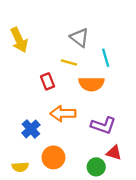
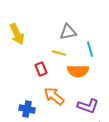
gray triangle: (80, 38) -> (68, 32), turned -48
orange arrow: (63, 113) -> (54, 96), turned 40
blue cross: (31, 129) -> (27, 109), turned -35

